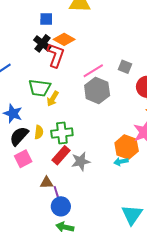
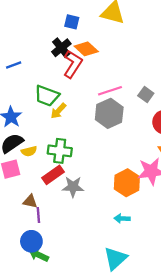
yellow semicircle: (39, 132) -> (29, 151), moved, turned 56
cyan arrow: (121, 162) -> (122, 218), moved
blue circle: (61, 206) -> (31, 241), moved

